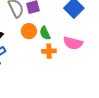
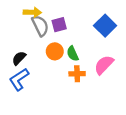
pink semicircle: (73, 43) -> (104, 65), turned 120

